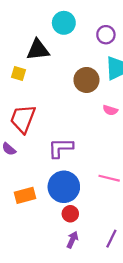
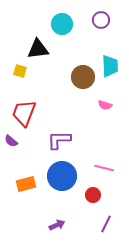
purple circle: (106, 35) -> (101, 20), moved
red circle: (70, 214) -> (93, 195), moved
purple arrow: (72, 240) -> (57, 225), moved, turned 42

